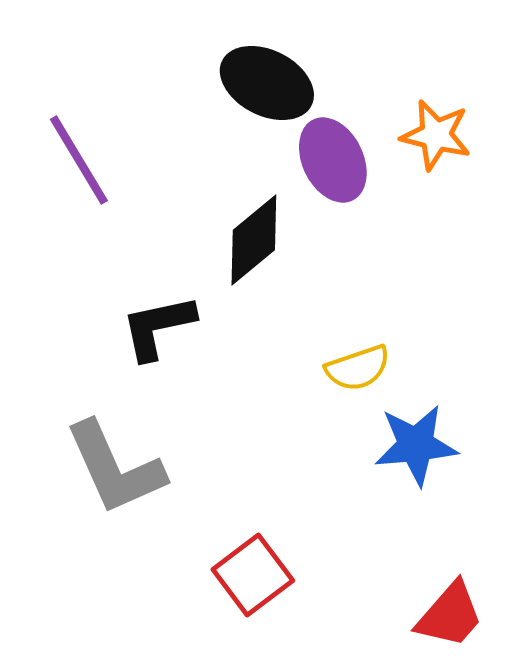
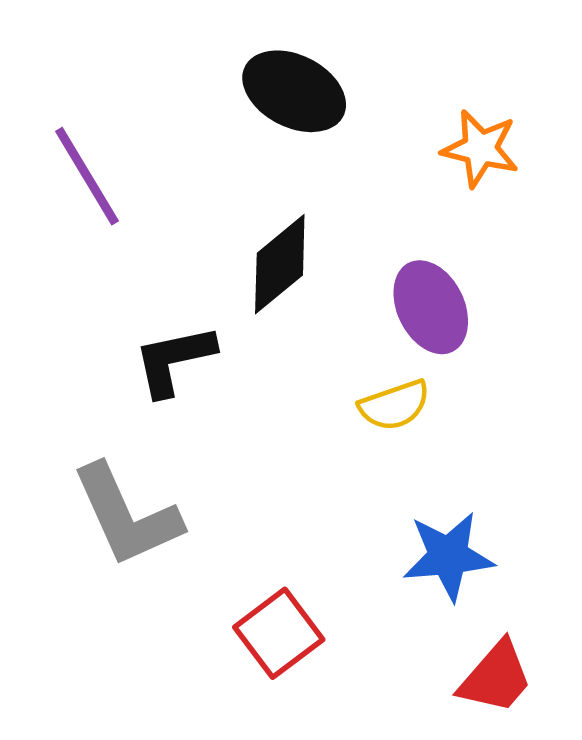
purple ellipse: (333, 160) -> (431, 307), moved
blue star: (416, 445) -> (448, 556), moved

